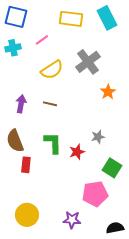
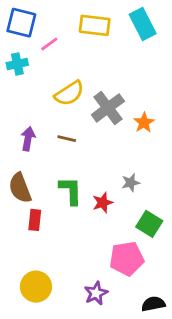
pink line: (42, 40) -> (49, 44), moved
gray cross: (88, 62) -> (108, 108), moved
purple star: (72, 220) -> (96, 293), turned -30

